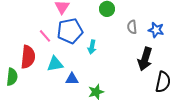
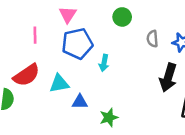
pink line: (45, 36) -> (35, 35), moved, turned 40
red semicircle: (28, 57) -> (26, 75), turned 50

